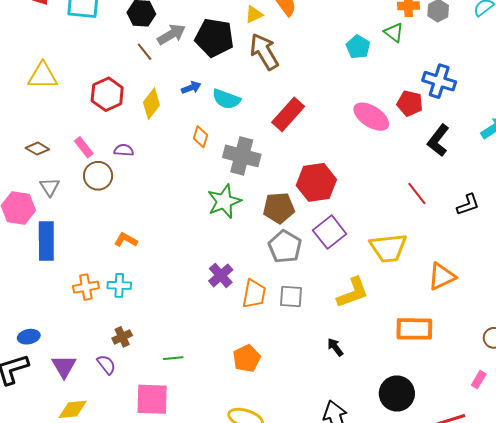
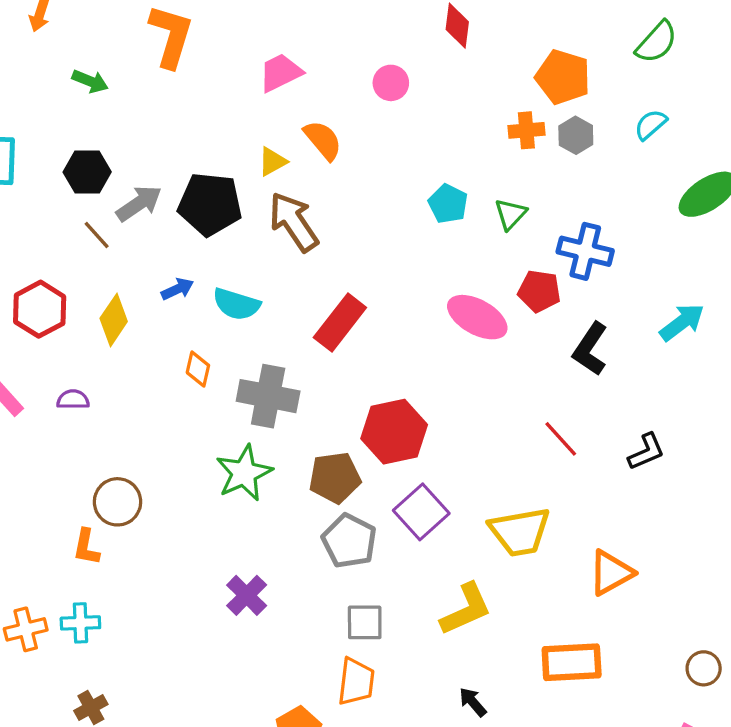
green triangle: (394, 32) -> (510, 214), moved, turned 40
brown circle: (98, 176) -> (118, 502), moved
orange L-shape: (126, 240) -> (86, 547), turned -105
orange trapezoid: (254, 294) -> (356, 682), moved
black arrow: (335, 347) -> (473, 702), moved

